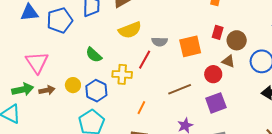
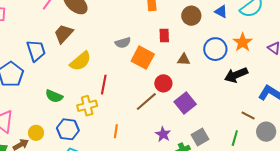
brown circle: (237, 40) -> (191, 16), moved
gray semicircle: (160, 42) -> (123, 43), moved
orange square: (190, 46) -> (143, 58), turned -30
red circle: (213, 74) -> (163, 83), moved
yellow circle: (73, 85) -> (36, 133), moved

